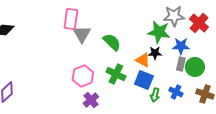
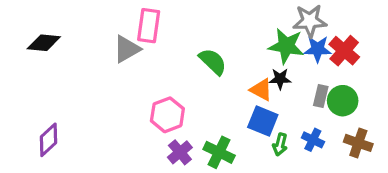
red cross: (199, 23) -> (344, 51), moved
gray triangle: (82, 34) -> (127, 49), moved, turned 30
blue star: (181, 46) -> (318, 49), moved
green cross: (116, 74) -> (219, 152), moved

